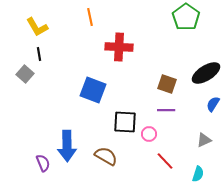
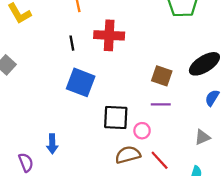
black line: (39, 54) -> (72, 43), moved
blue arrow: (67, 146) -> (52, 144), size x0.6
brown semicircle: (106, 156) -> (128, 155), moved, turned -45

